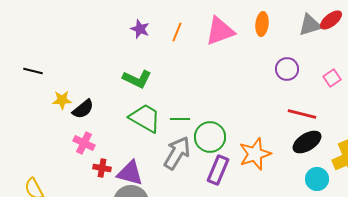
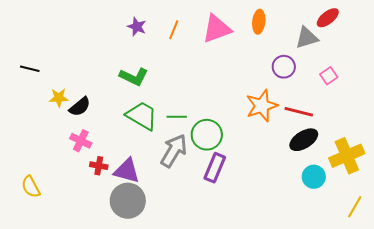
gray triangle: (310, 25) -> (307, 38), moved
orange star: (255, 154) -> (262, 106), moved

